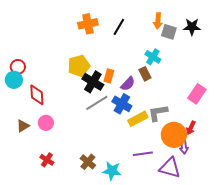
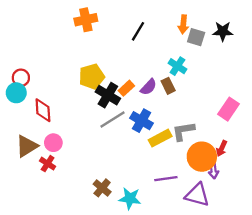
orange cross: (88, 24) -> (86, 20), moved
orange rectangle: (109, 76) -> (126, 88), turned 32
purple semicircle: (128, 84) -> (148, 87), moved
brown triangle: (23, 126) -> (27, 146), size x1.5
red cross: (47, 160) -> (48, 164), moved

